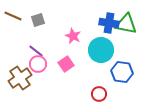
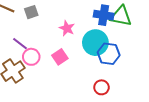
purple line: (36, 51) -> (20, 44), moved
blue hexagon: (122, 72) -> (109, 54), moved
red circle: (99, 94) -> (102, 87), moved

